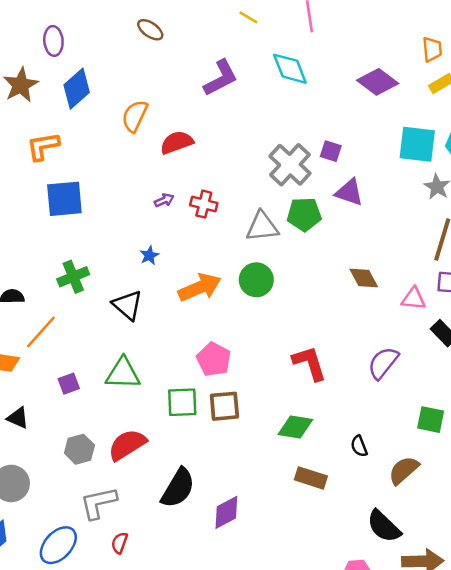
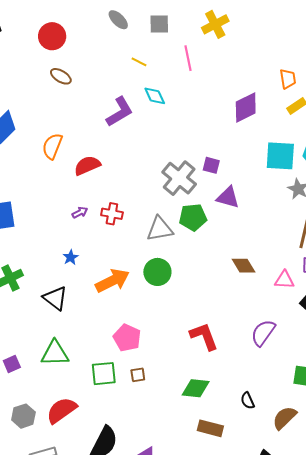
cyan diamond: (290, 69) -> (155, 96), moved, size x0.7
purple diamond: (378, 82) -> (246, 108), turned -60
brown square: (224, 406) -> (138, 375), size x0.6

